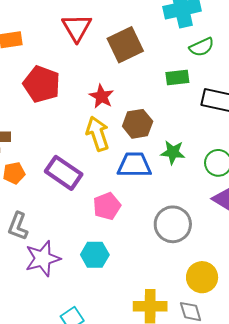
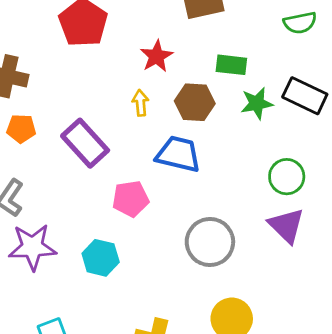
green rectangle: (177, 78) -> (231, 65), moved
yellow arrow: (98, 134) -> (140, 103), size x0.6
green star: (173, 152) -> (257, 103), moved, turned -30

